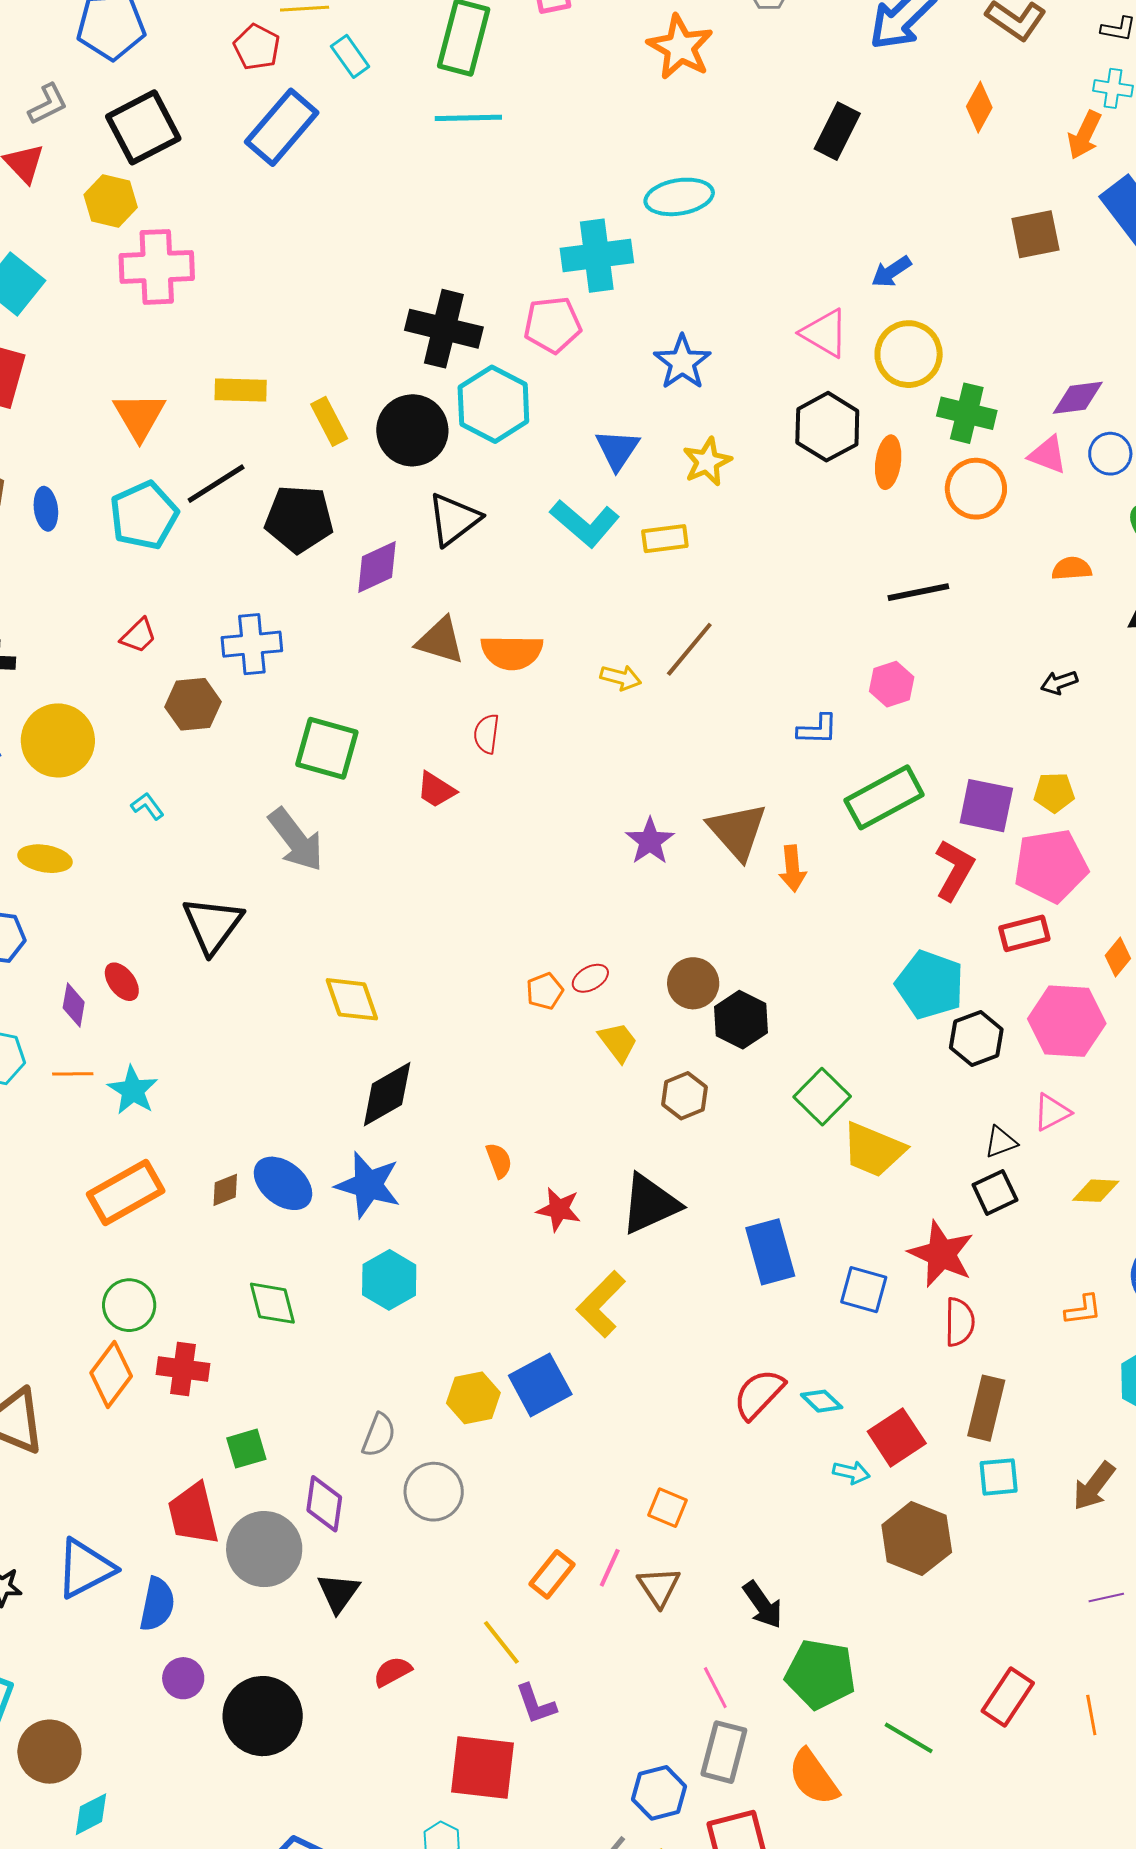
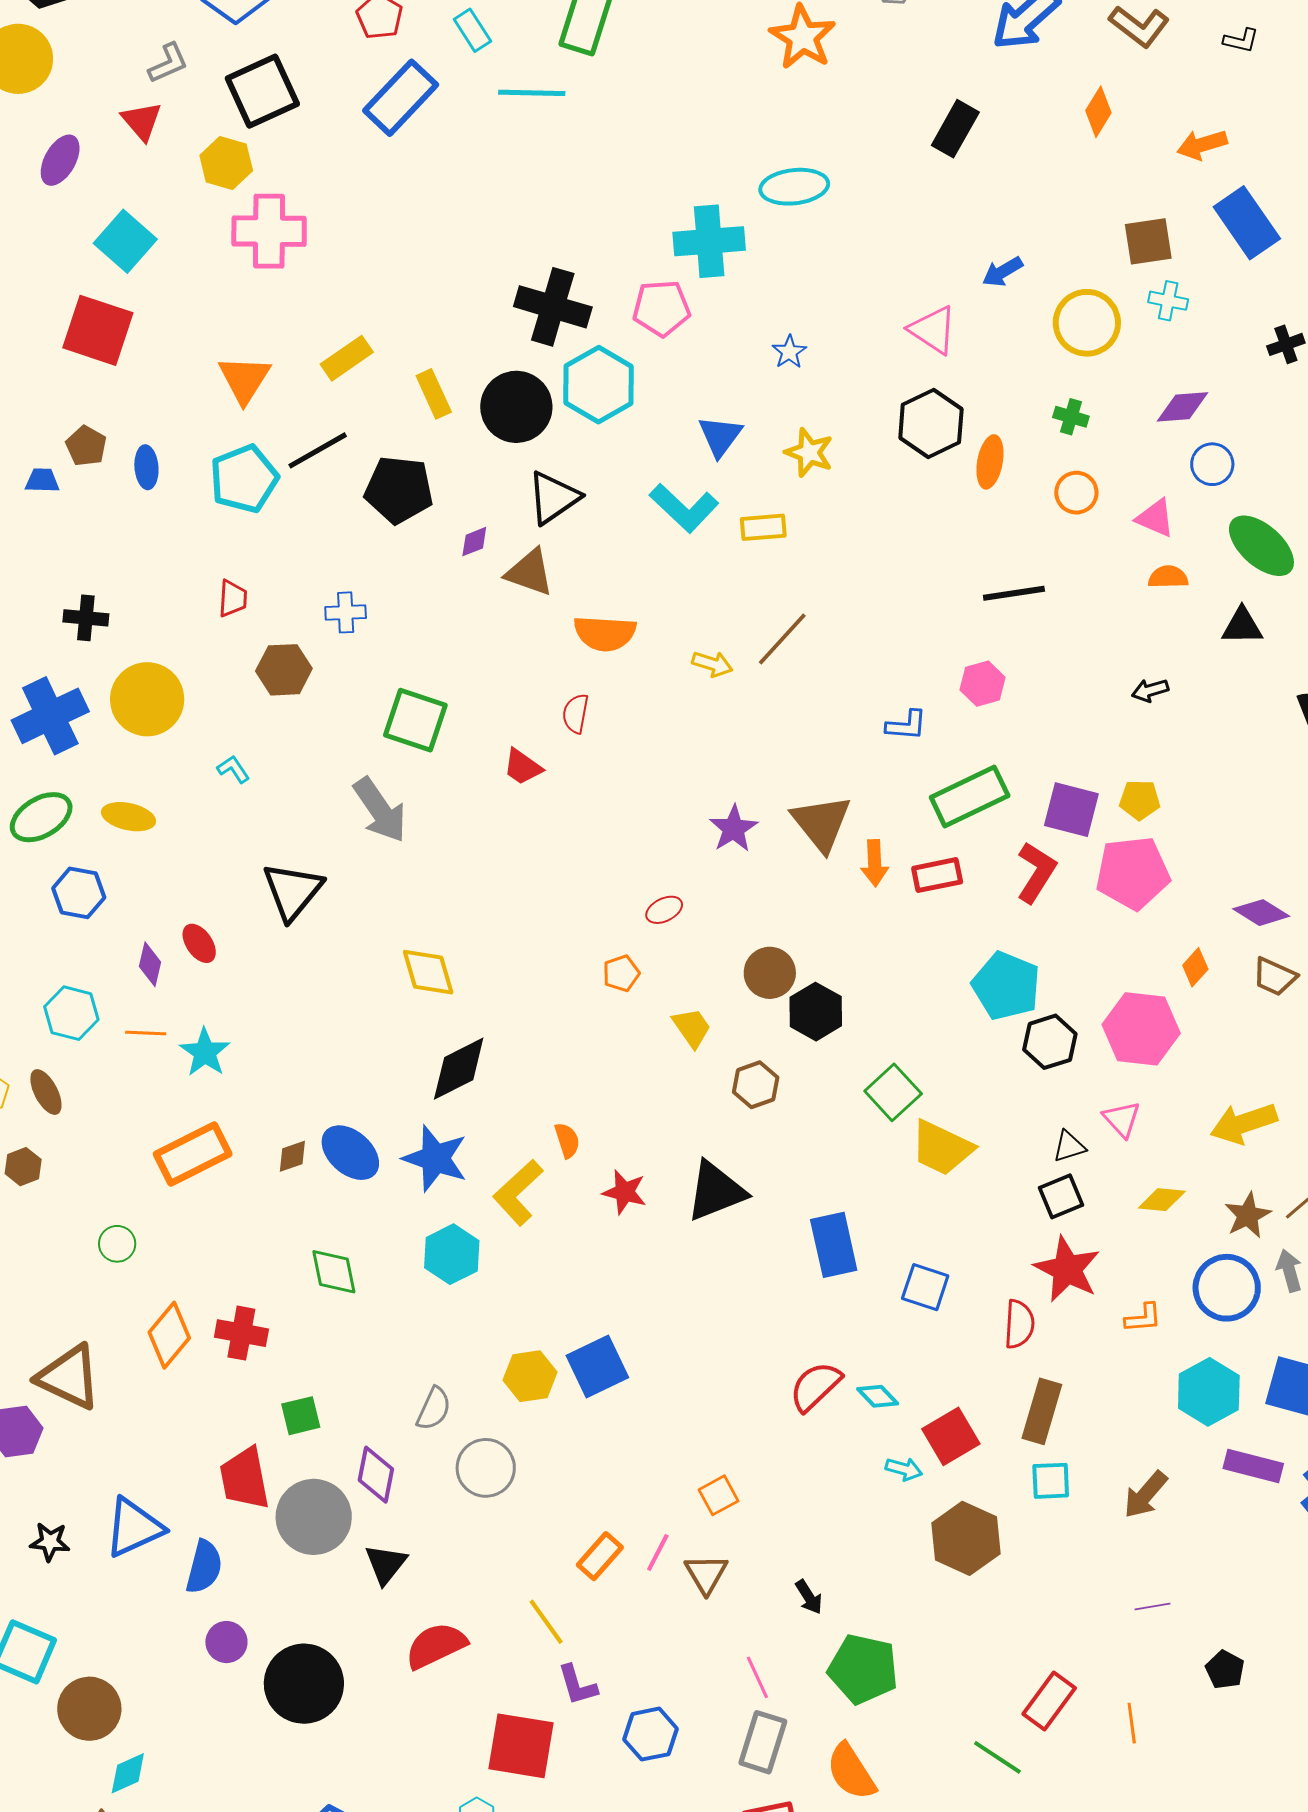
cyan cross: (1113, 88) -> (1168, 301), moved
cyan line: (468, 118) -> (532, 93), moved
orange arrow: (1084, 135) -> (1202, 145), turned 45
yellow circle: (909, 354) -> (1087, 323), moved
blue star: (682, 362) -> (789, 352), size x0.6
yellow rectangle: (241, 390) -> (347, 358), turned -39
green cross: (967, 413) -> (1071, 417), size x0.6
pink triangle: (1048, 455) -> (1155, 518), moved
yellow star: (707, 462) -> (809, 452), turned -30
orange circle: (976, 489) -> (1076, 493), size x0.7
purple diamond: (377, 567) -> (474, 542), size x0.6
red trapezoid: (138, 636) -> (233, 598), turned -45
brown triangle: (440, 641) -> (530, 572), moved
blue cross: (252, 644) -> (346, 612), size x0.7
red rectangle: (1024, 933) -> (937, 875), moved
red ellipse: (590, 978) -> (664, 910), moved
pink triangle: (1052, 1112) -> (1122, 1119), turned -48
red star: (941, 1254) -> (1067, 1269), moved
yellow L-shape: (601, 1304) -> (518, 1192), moved
green circle: (129, 1305) -> (117, 1244), moved, size x0.7
orange square: (667, 1508) -> (719, 1495), turned 36
black arrow: (763, 1605) -> (809, 1597), size x0.7
red semicircle: (392, 1672) -> (436, 1646), size x1.6
green line: (909, 1738) -> (997, 1757), moved
blue hexagon: (659, 1793) -> (651, 1734), moved

